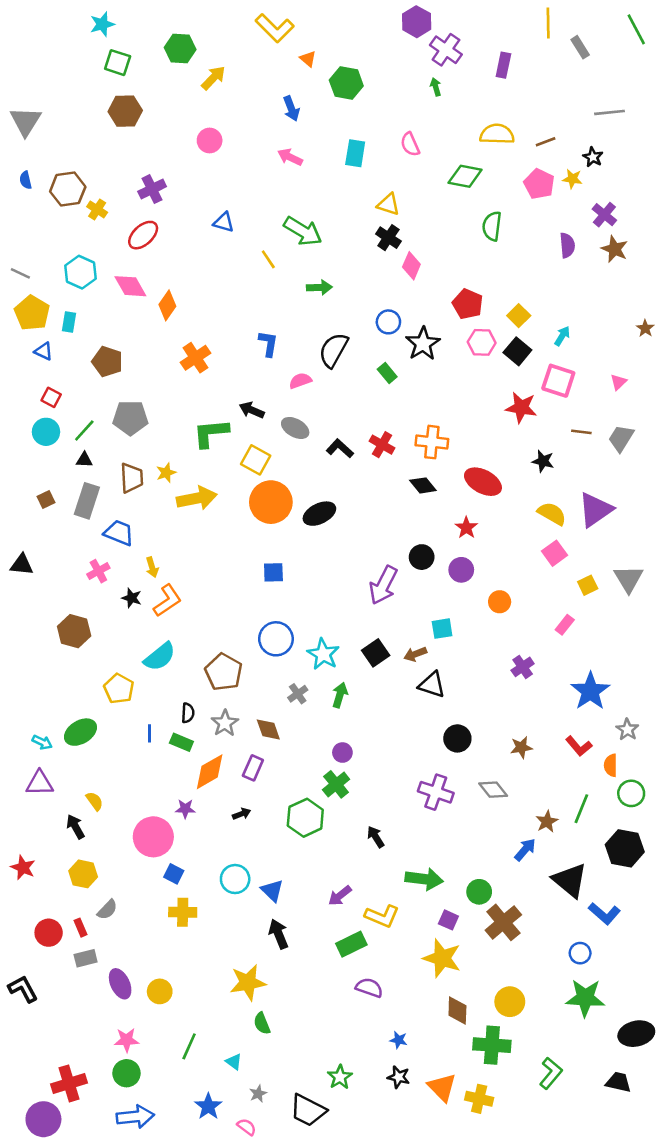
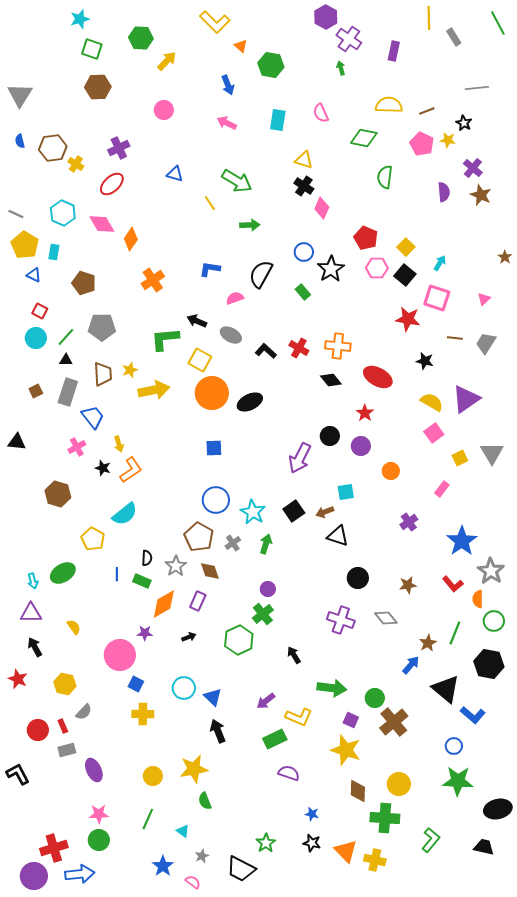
blue L-shape: (268, 344) -> (210, 269), turned -90
blue trapezoid: (119, 533) -> (93, 417), turned 30
brown pentagon: (224, 672) -> (199, 537), moved
gray star: (627, 730) -> (491, 571), size x1.5
cyan arrow: (42, 742) -> (33, 581), turned 49
black arrow: (75, 827) -> (35, 647), moved
yellow circle: (160, 991) -> (153, 776), moved
blue arrow: (135, 1117) -> (80, 874), moved

